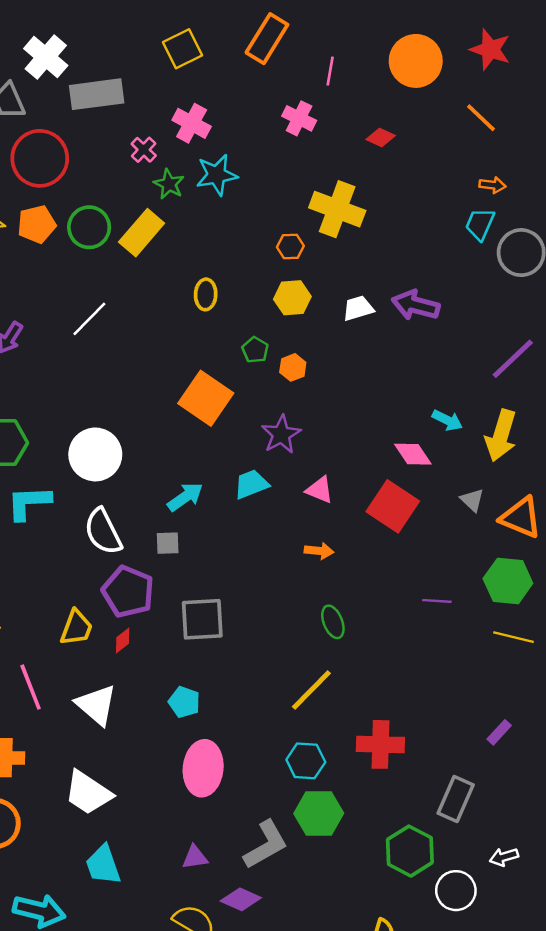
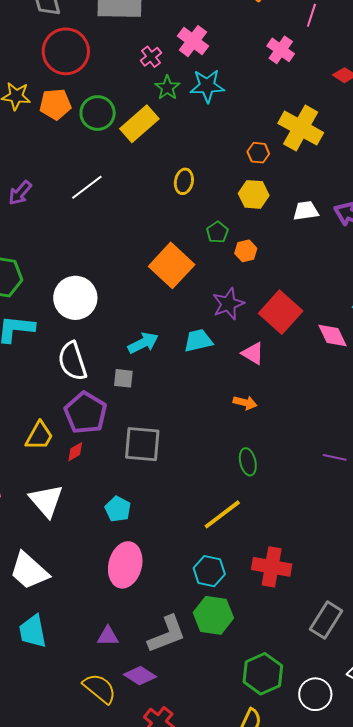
red square: (393, 506) -> (281, 312), moved
green hexagon: (410, 851) -> (263, 674), moved

